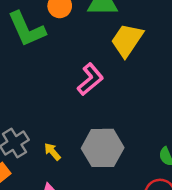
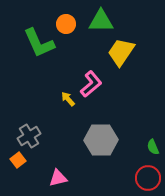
yellow arrow: (52, 152) -> (68, 99), moved

